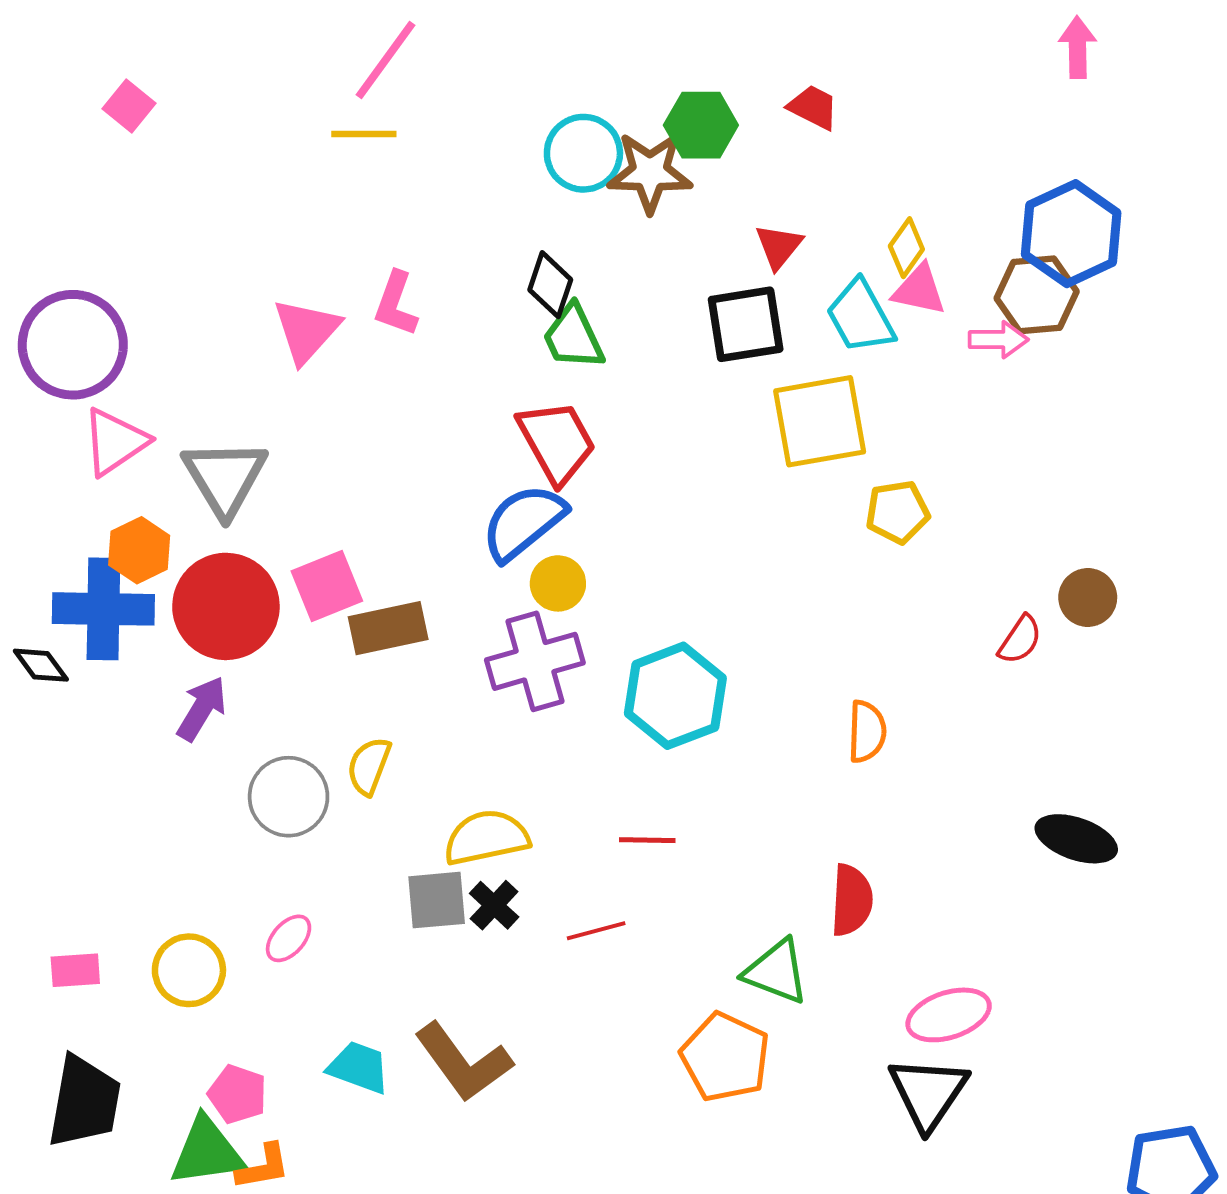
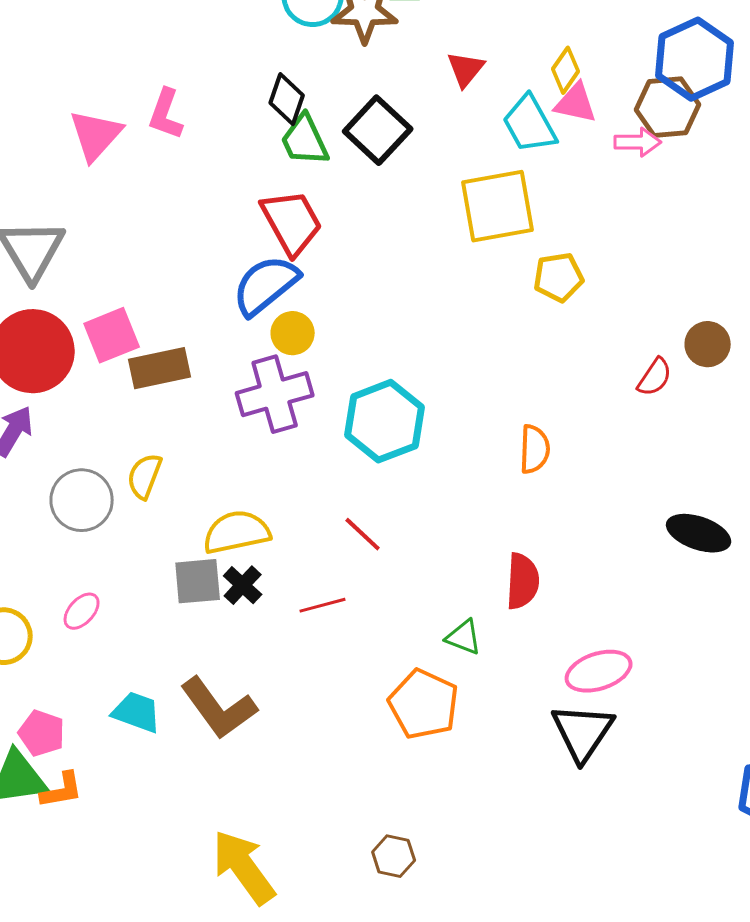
black square: (746, 324) -> (378, 130), moved, turned -38
red line: (647, 840) -> (363, 534), turned 42
green triangle: (776, 972) -> (464, 637), size x0.7

